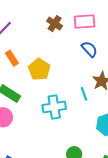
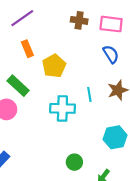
brown cross: (55, 24) -> (79, 20), turned -35
cyan line: (84, 94) -> (89, 94), moved

